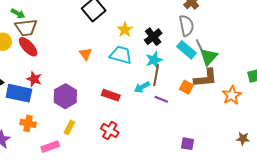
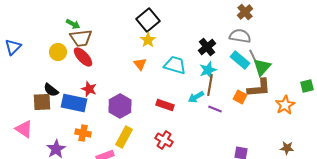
gray semicircle: (186, 26) -> (240, 36), turned -70
yellow star: (125, 30) -> (148, 40), moved
yellow rectangle: (69, 127) -> (124, 137), size x1.5
brown star: (243, 139) -> (287, 148), moved

